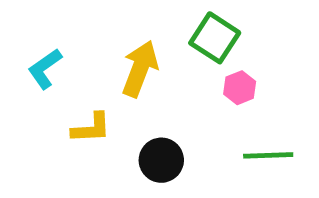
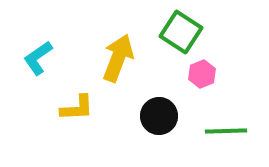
black circle: (161, 160) -> (159, 116), moved

